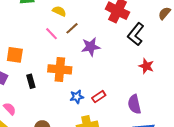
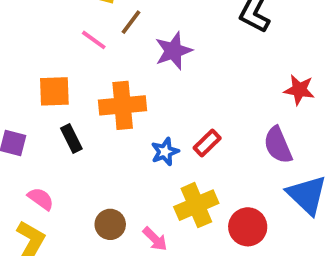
orange square: (15, 55) -> (54, 91), moved
red star: (146, 66) -> (299, 90), moved

